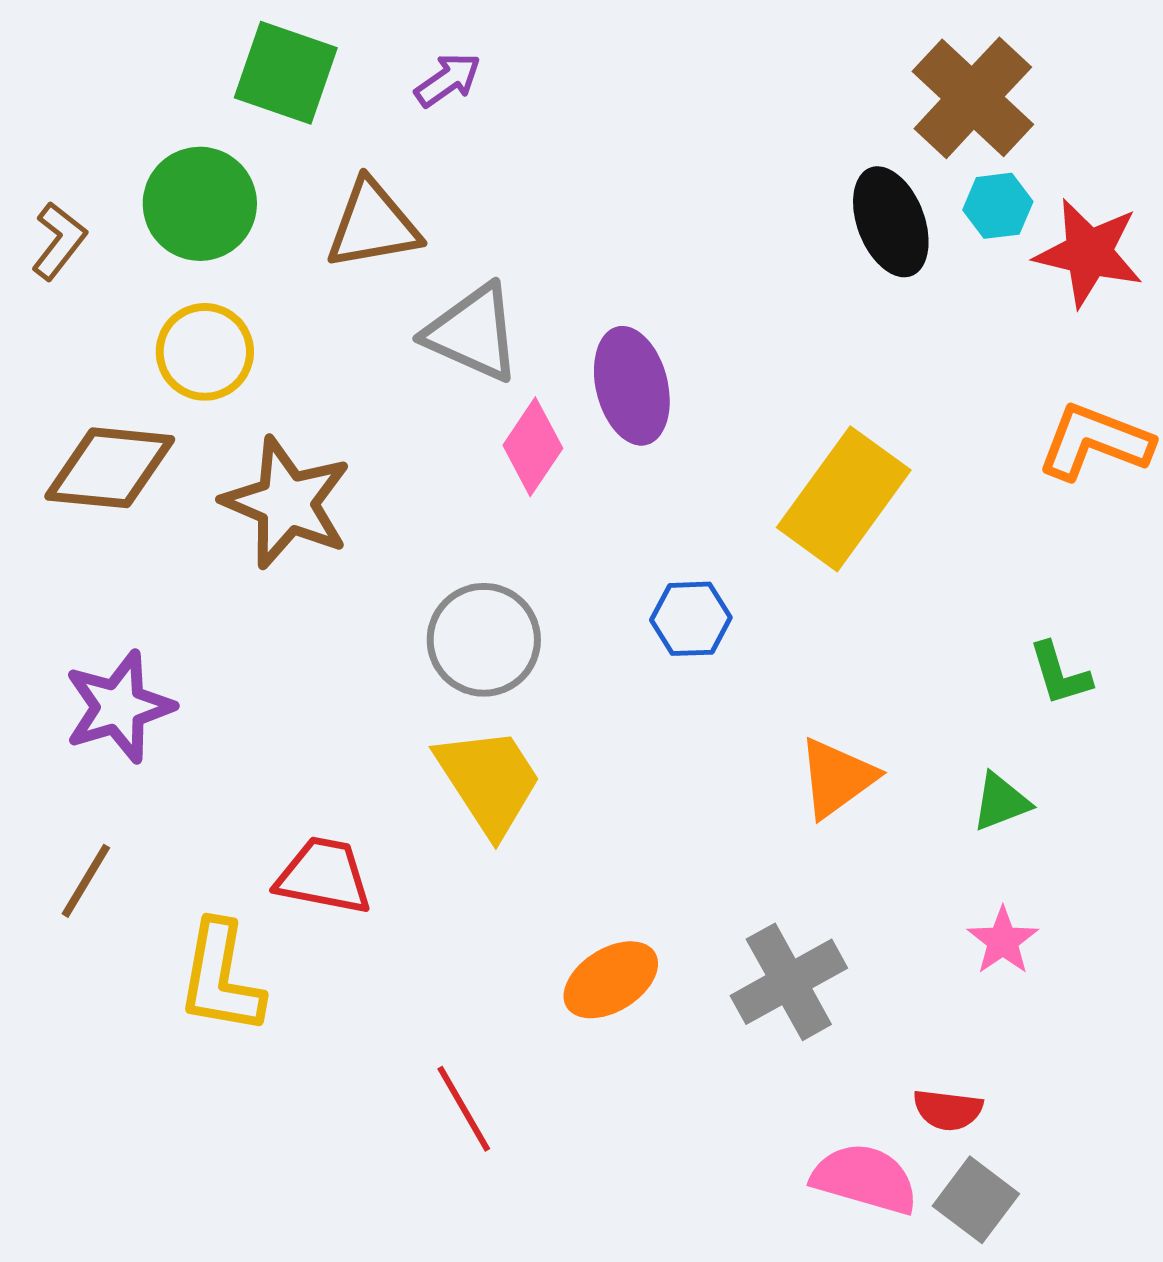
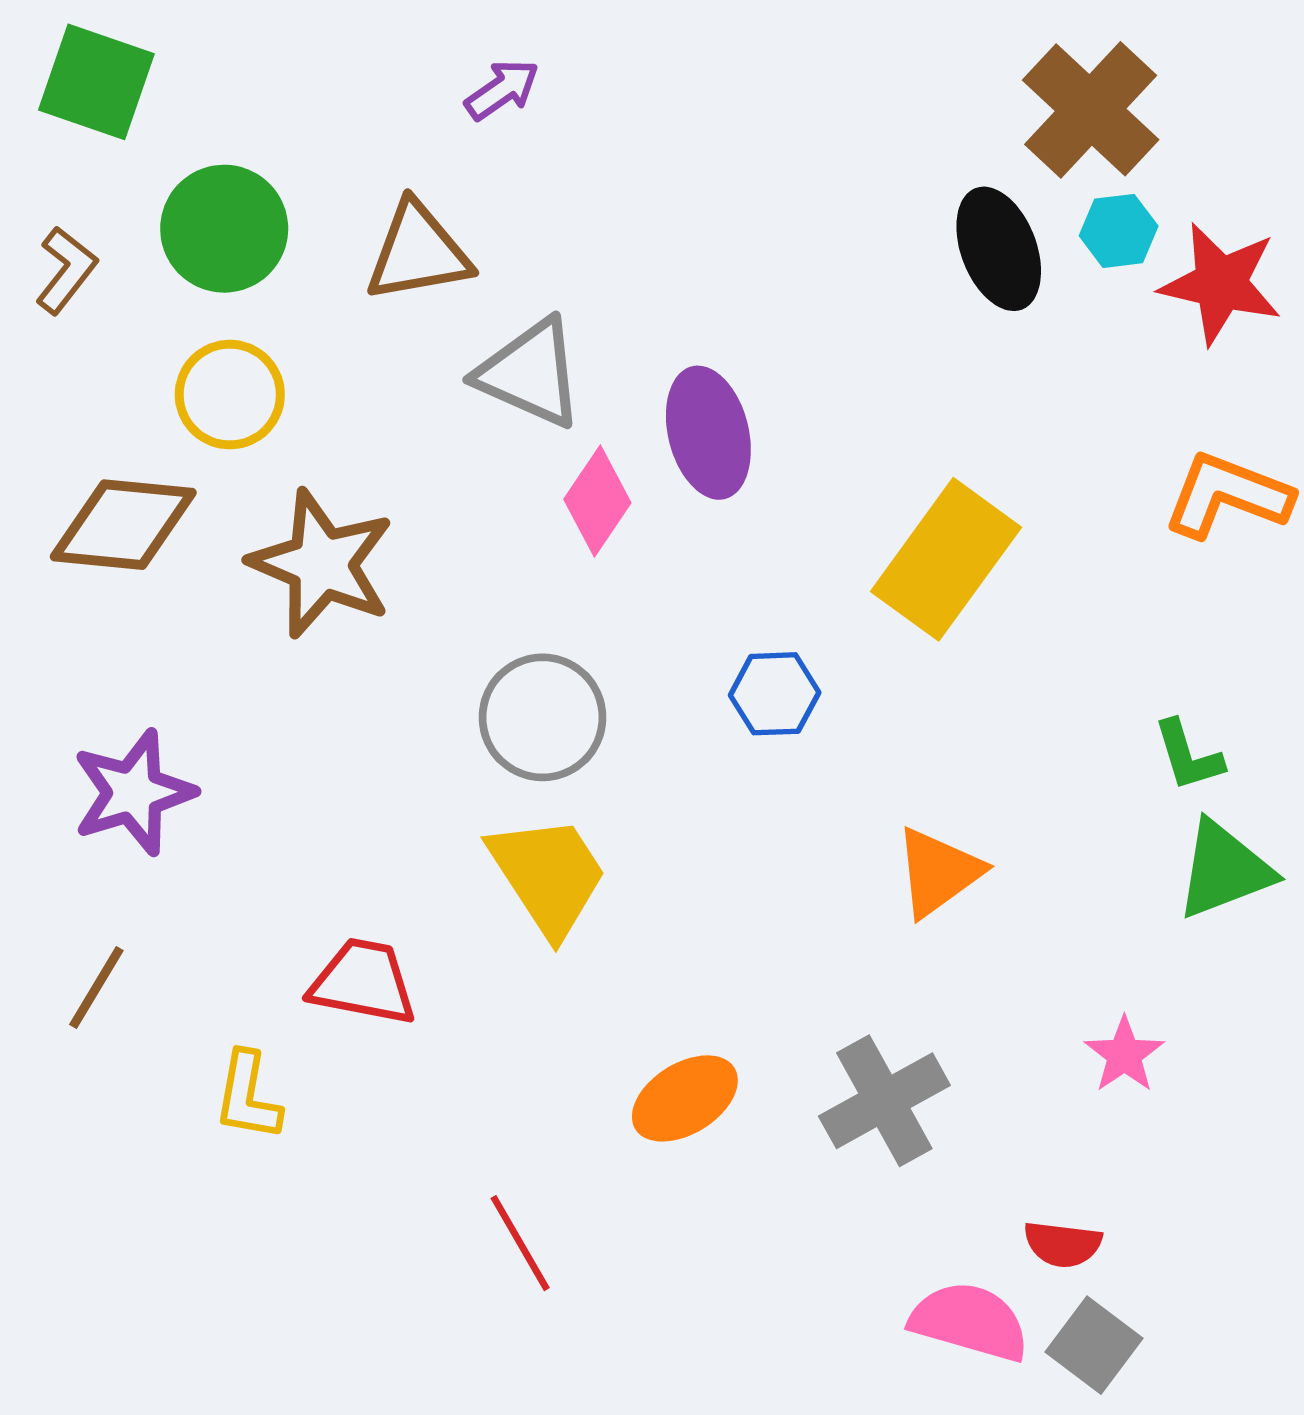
green square: (286, 73) -> (96, 82), moved
green triangle: (1001, 802) -> (1224, 870), moved, size x1.5
yellow L-shape: (221, 978) -> (248, 1096), size x0.7

